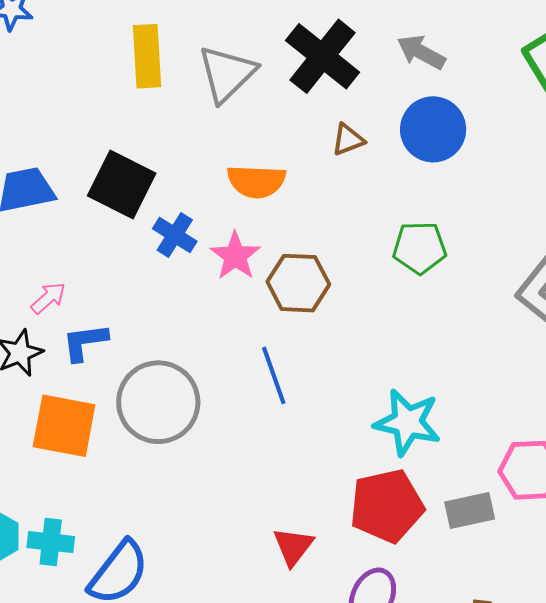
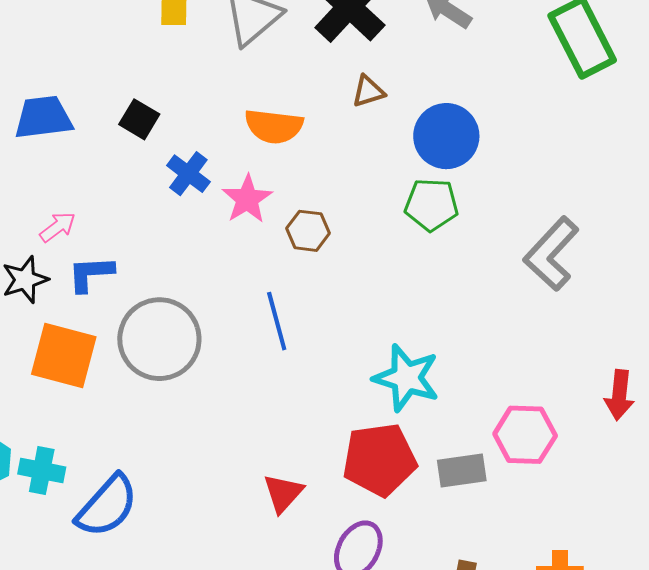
blue circle: (433, 129) -> (446, 136), moved
black square: (122, 185) -> (139, 119), size x0.6
brown hexagon: (298, 283) -> (308, 231), size x0.7

